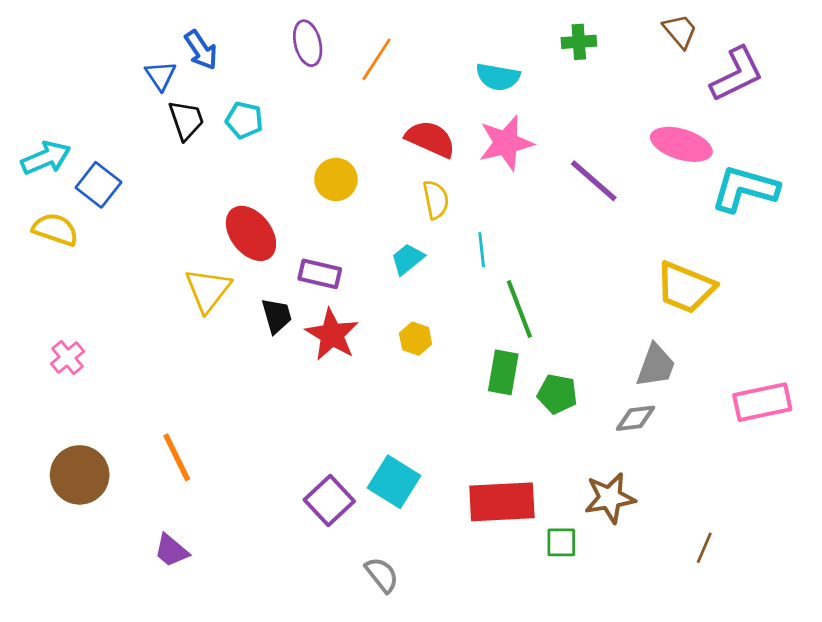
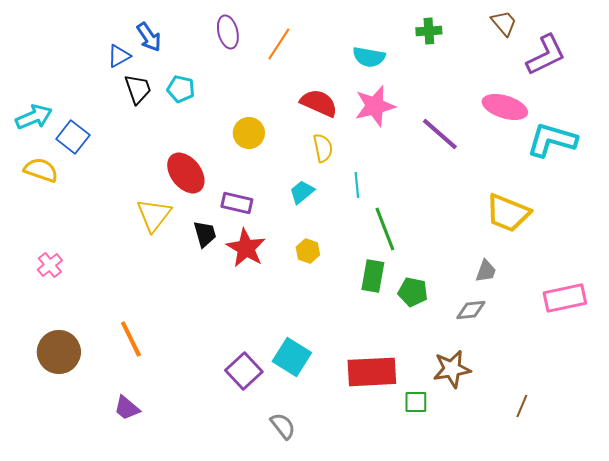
blue triangle: (161, 76) -> (119, 56), turned 35
gray trapezoid: (656, 366) -> (486, 271), size x0.7

